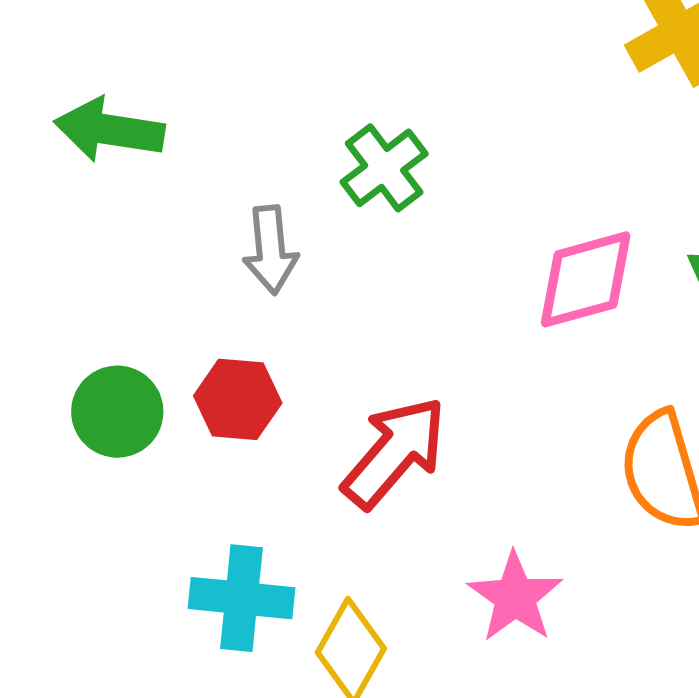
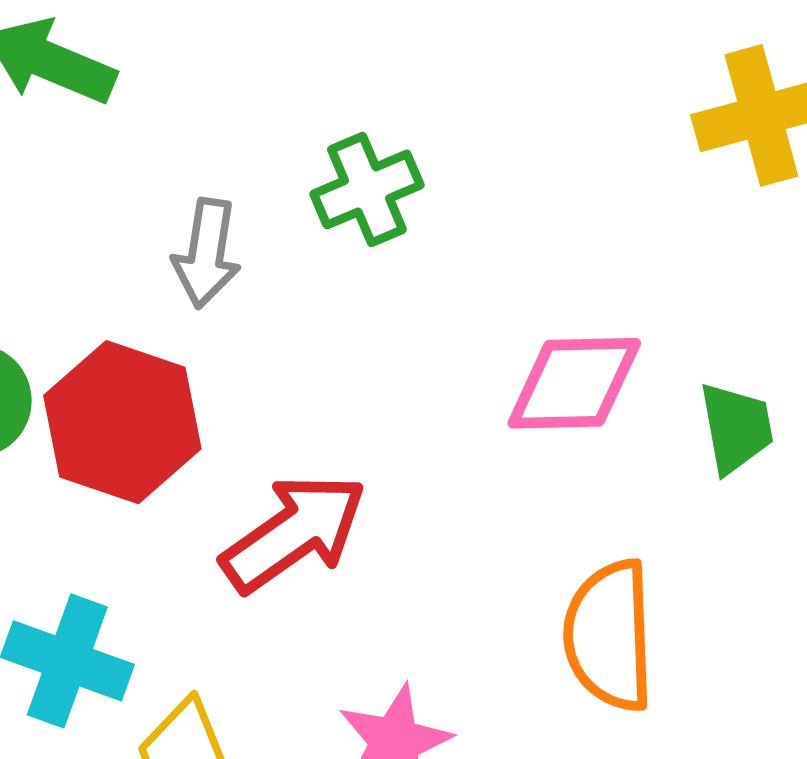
red hexagon: (238, 399) -> (122, 422), size x1.5

